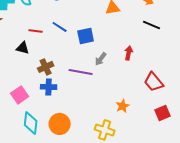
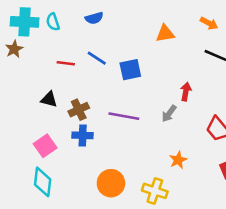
black triangle: (23, 48) -> (49, 99), moved
gray arrow: (101, 59) -> (169, 114), moved
cyan diamond: (31, 123) -> (43, 182), moved
orange circle: (60, 124) -> (111, 183), moved

